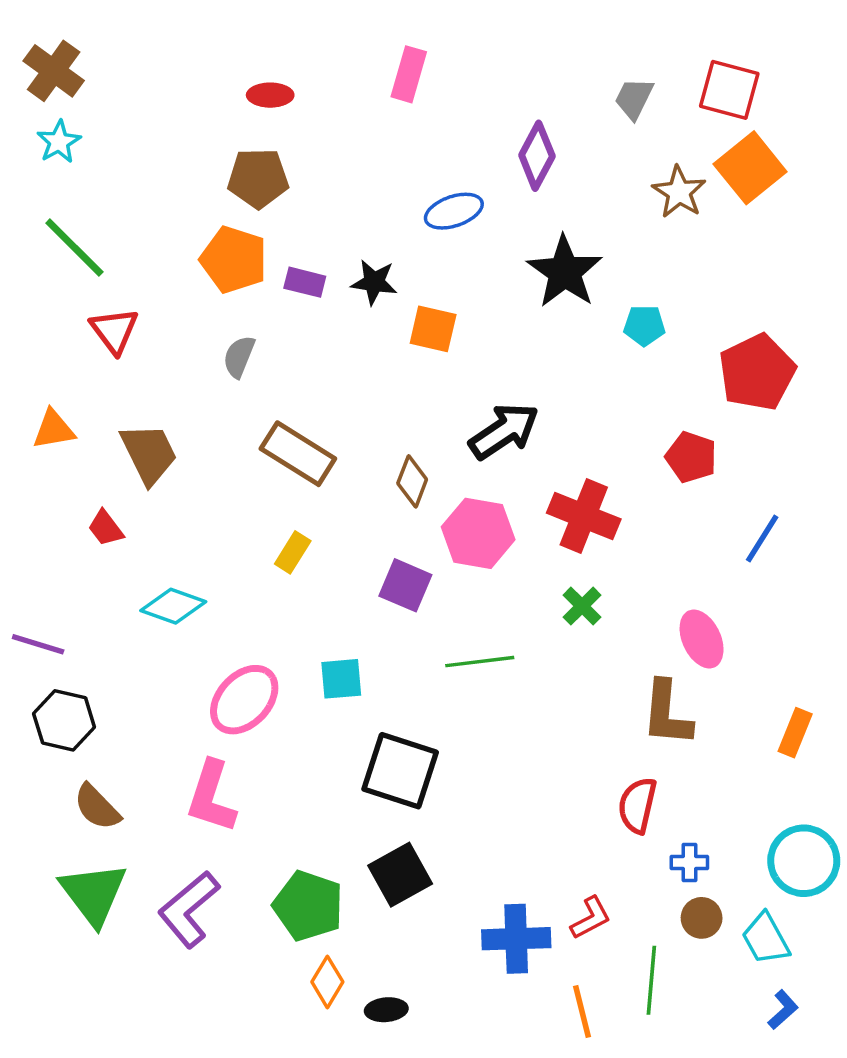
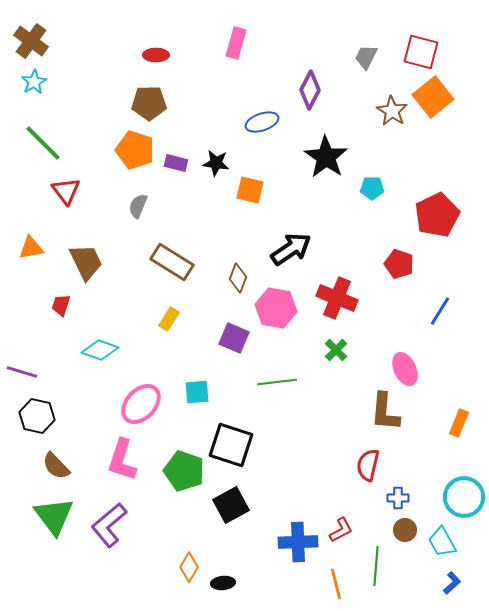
red trapezoid: (106, 528) -> (61, 305), turned 55
green pentagon: (308, 906) -> (184, 471), moved

